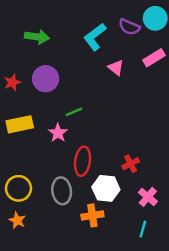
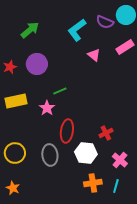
green arrow: (37, 37) -> (30, 30), turned -48
orange cross: (92, 215) -> (93, 183), moved
orange star: (17, 220) -> (13, 188), moved

